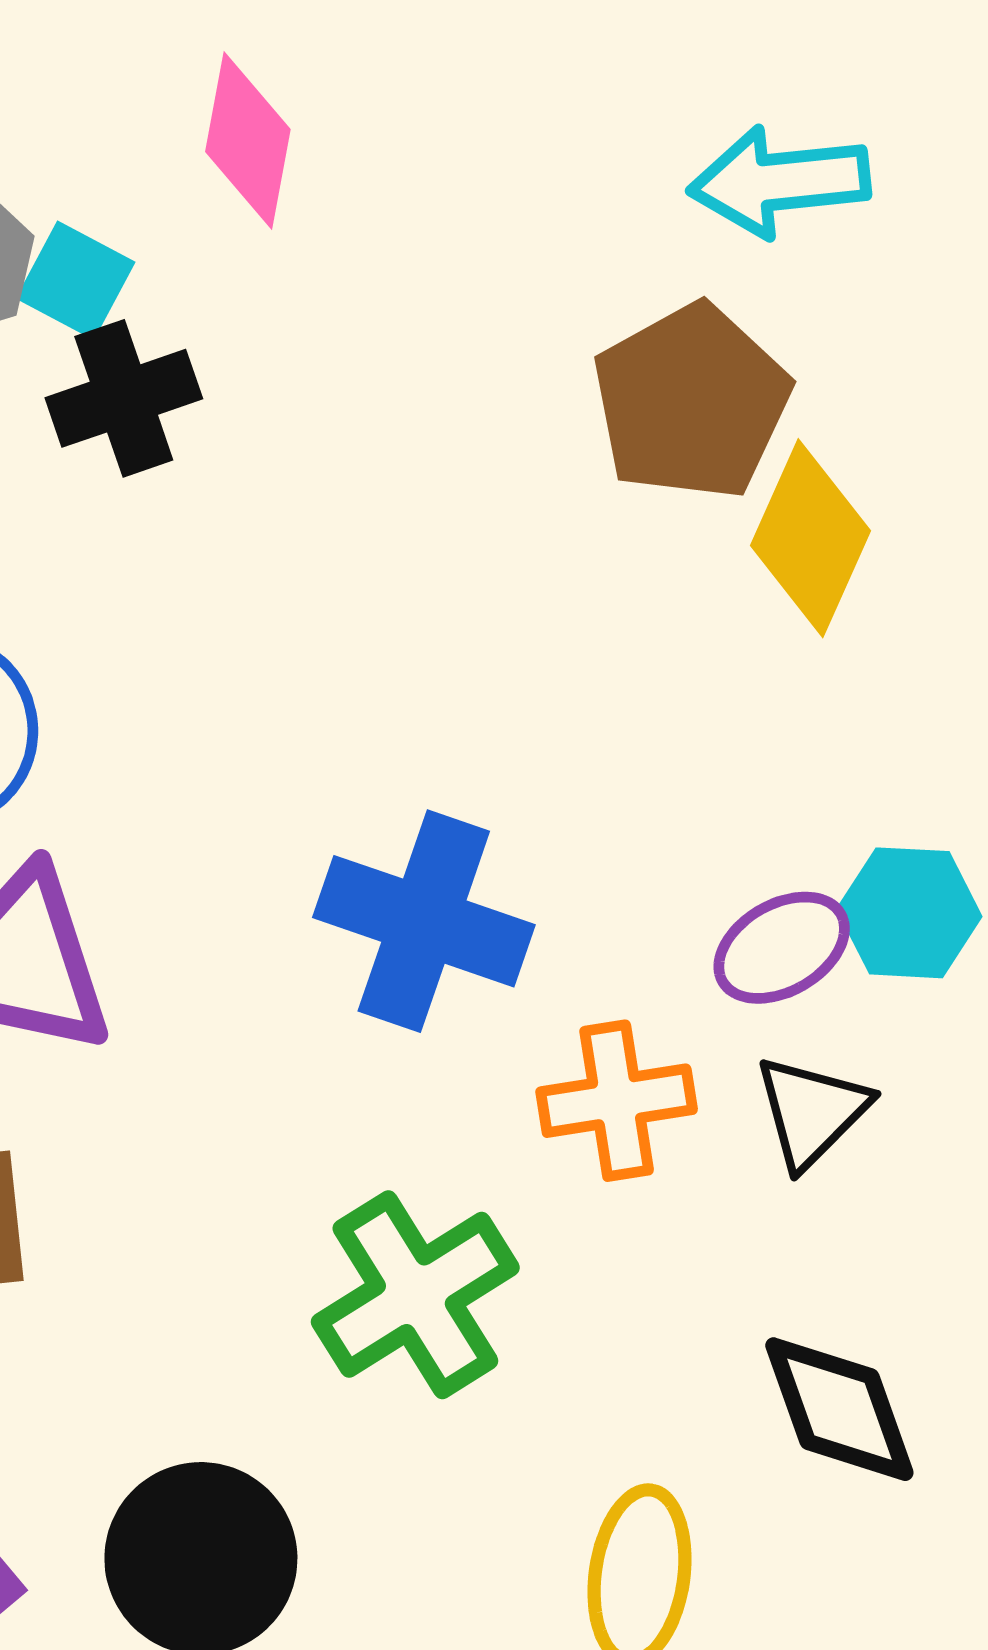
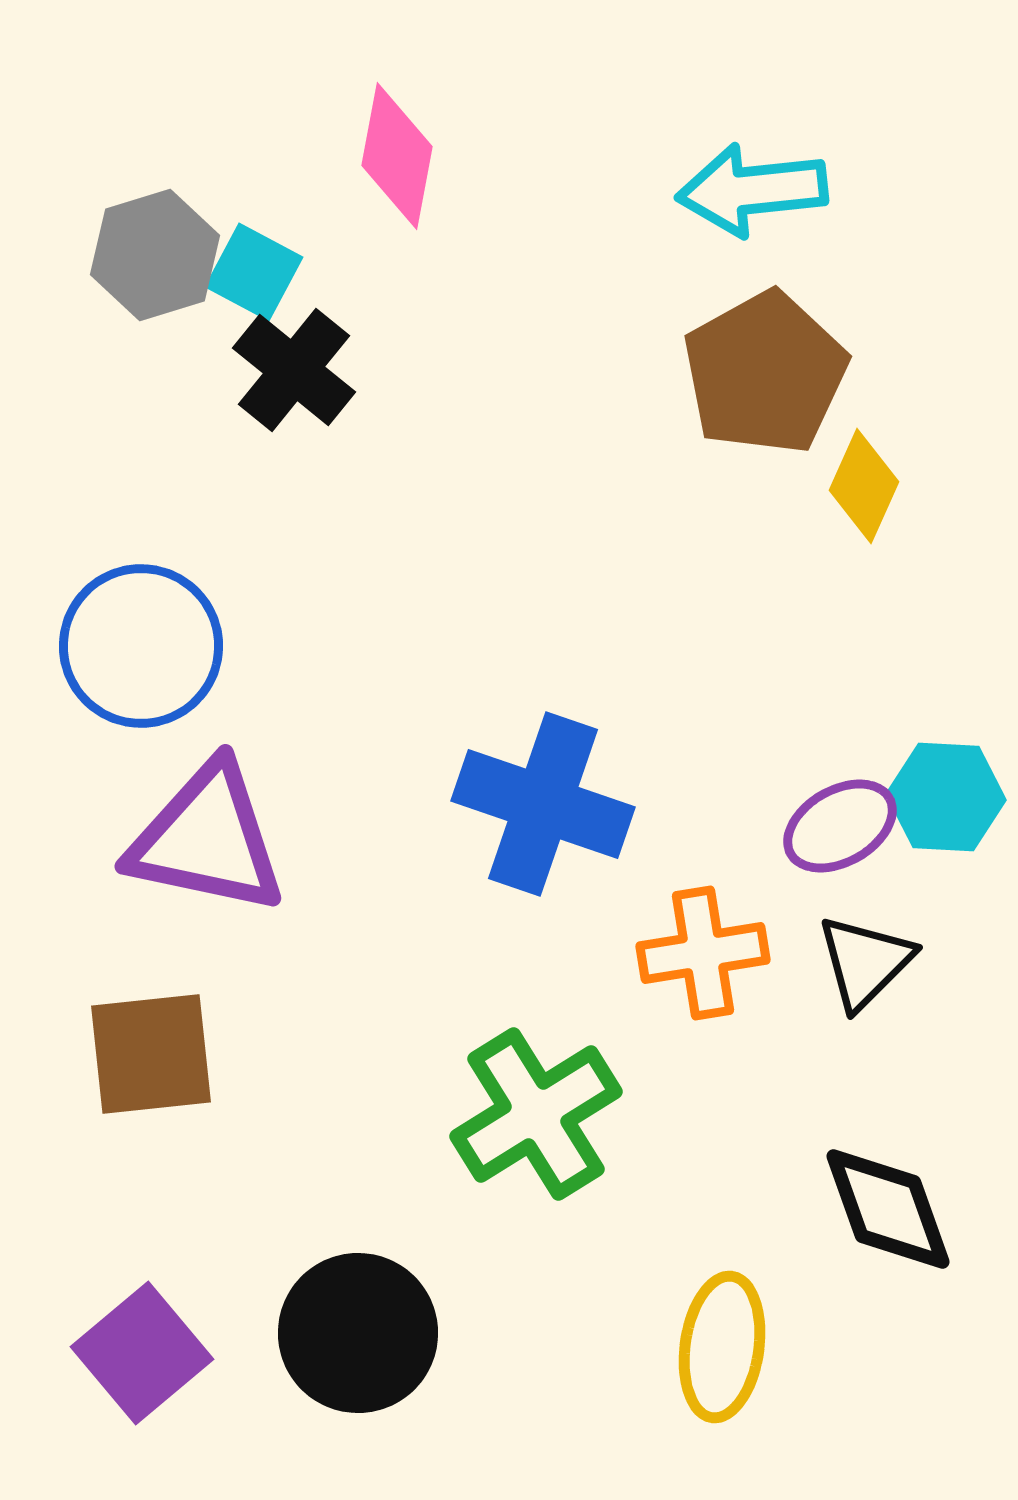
cyan arrow: (779, 181) -> (752, 190), moved
black cross: (124, 398) -> (294, 370), turned -32
yellow diamond: (811, 538) -> (864, 486), size x0.7

